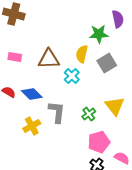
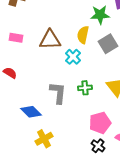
blue diamond: (32, 94) -> (31, 112), moved
green cross: (89, 114) -> (85, 88), moved, turned 32
yellow cross: (32, 126) -> (44, 139), moved

